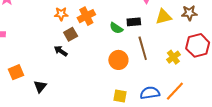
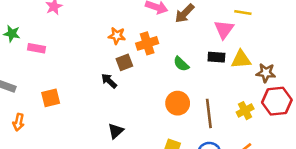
brown star: (189, 13) -> (266, 73), moved
black rectangle: (134, 22) -> (216, 57), moved
brown line: (143, 48) -> (209, 113), moved
black triangle: (40, 86) -> (116, 131), moved

